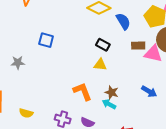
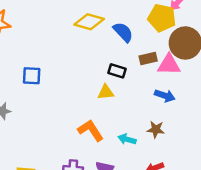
black rectangle: (103, 45) -> (117, 71), moved
blue arrow: (149, 91) -> (165, 96), moved
brown star: (112, 92) -> (156, 130), moved

